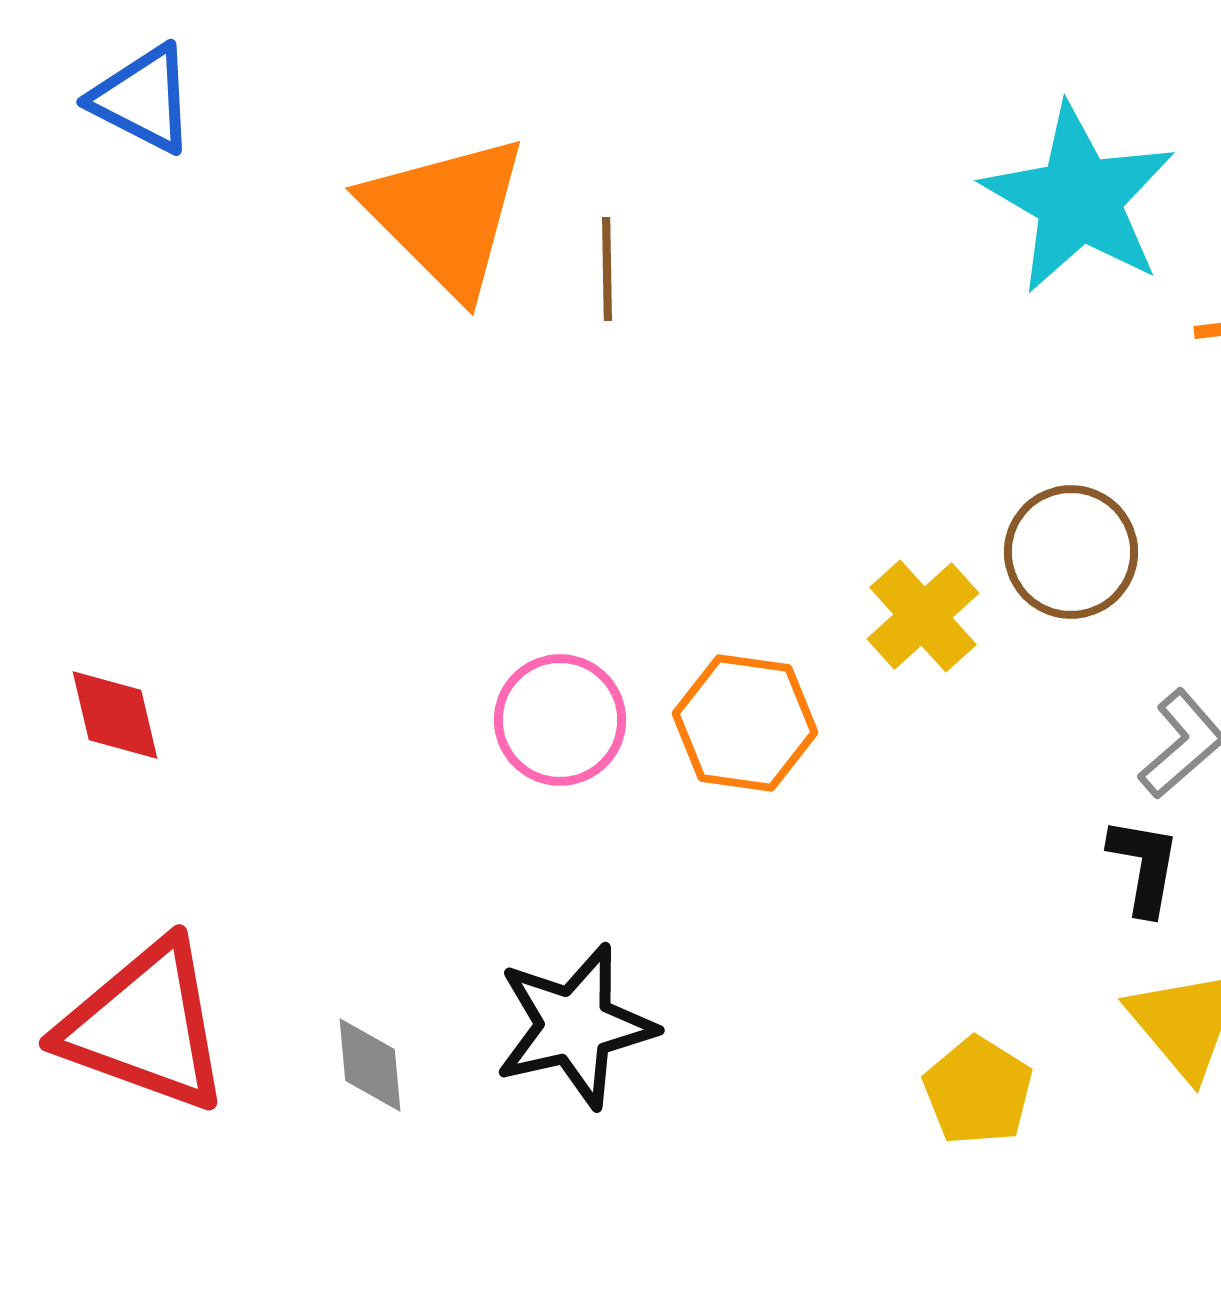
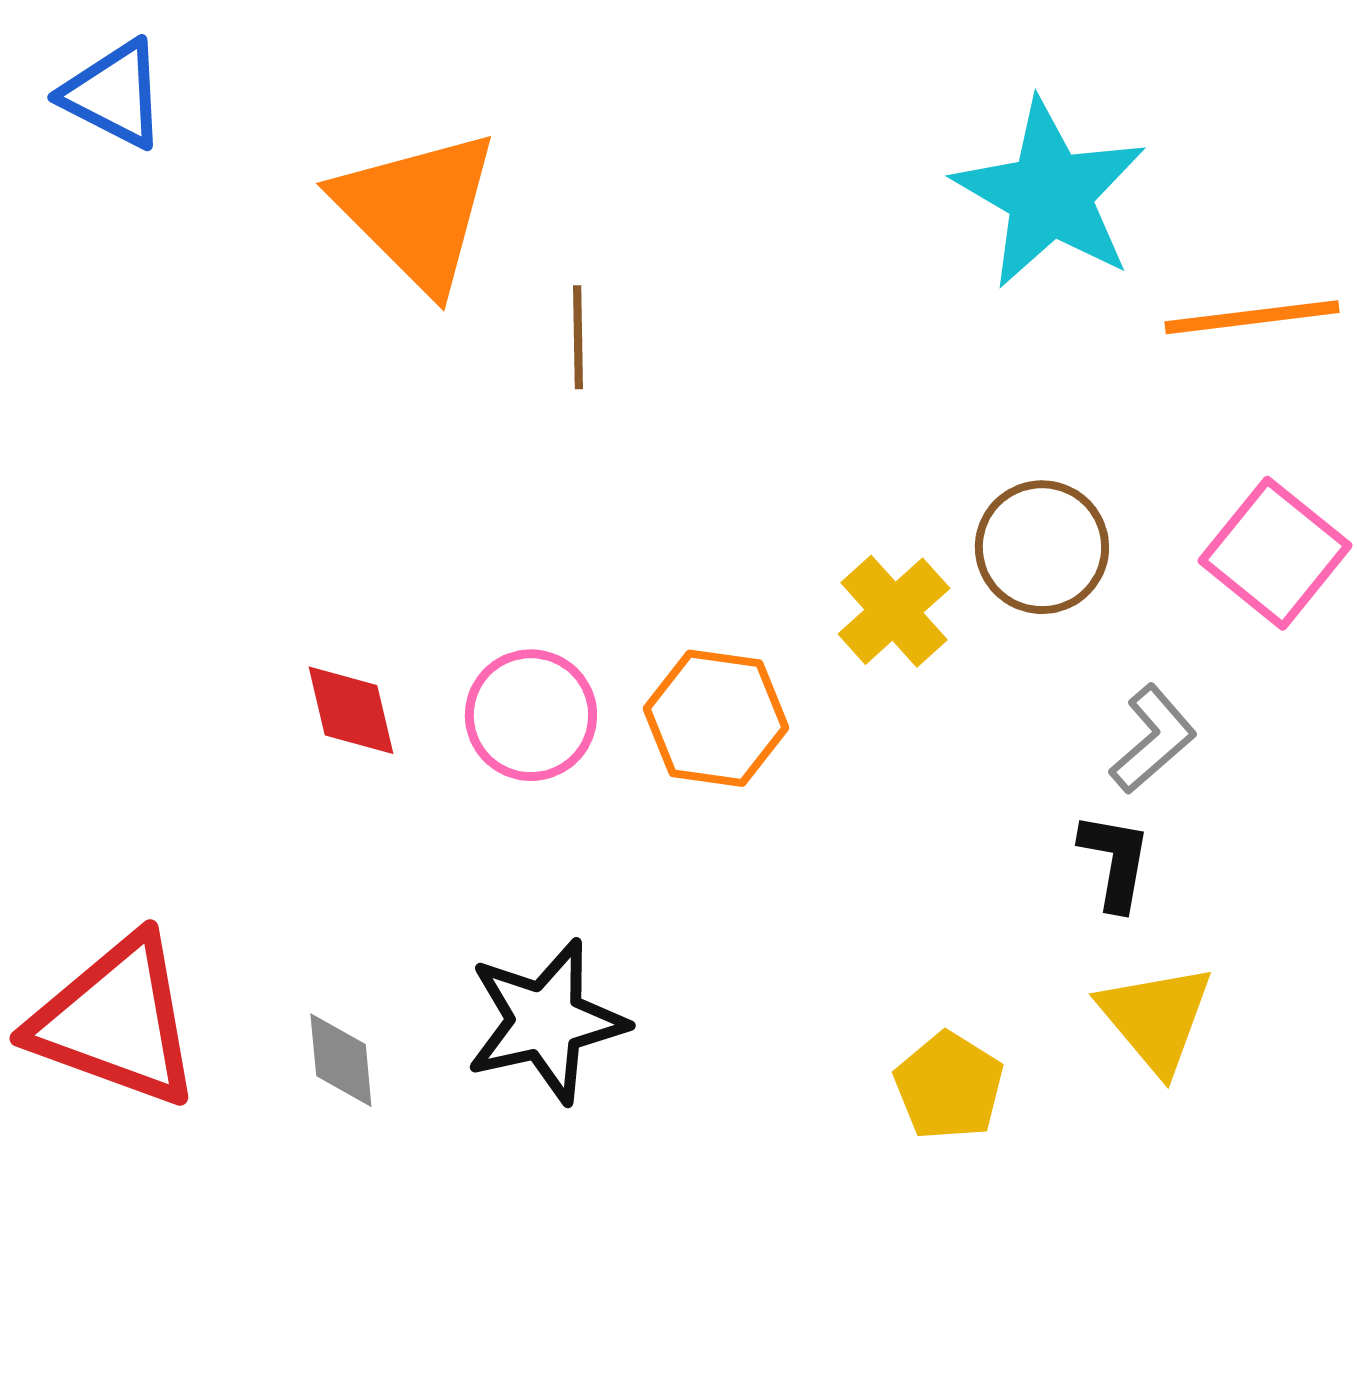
brown line: (607, 269) -> (578, 337), moved
red diamond: (115, 715) -> (351, 710), moved

